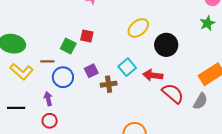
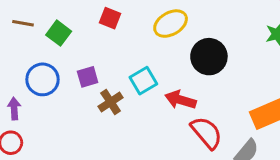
red square: (87, 36) -> (110, 18), moved
brown line: (47, 61) -> (23, 23), moved
brown cross: (109, 84) -> (111, 102), turned -35

